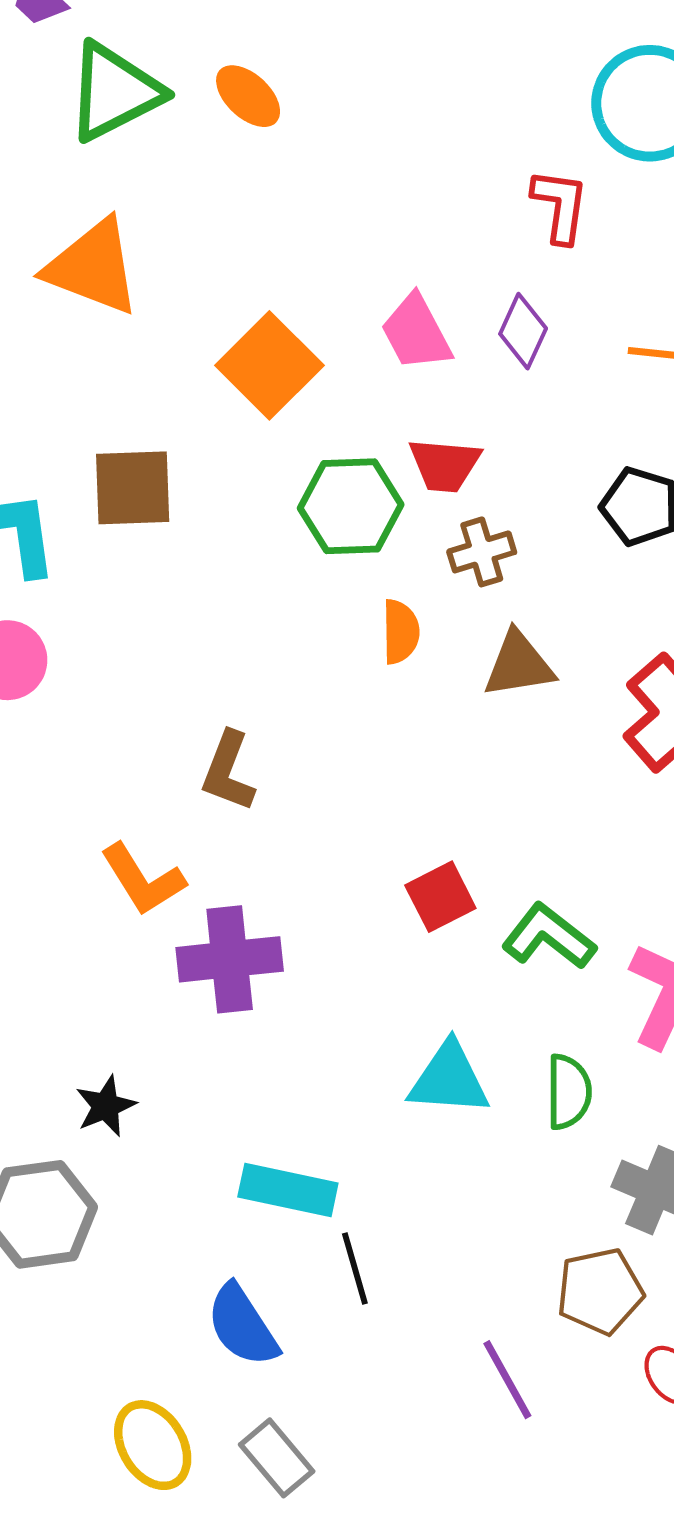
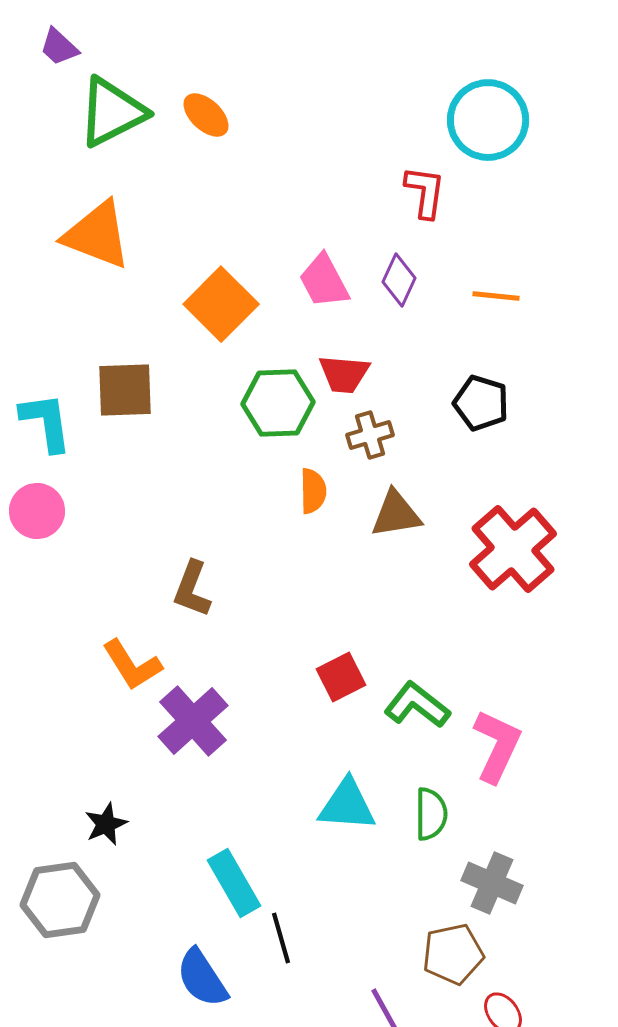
purple cross: (230, 959) -> (193, 721), turned -36
cyan rectangle: (288, 1190) -> (234, 883), turned 48

